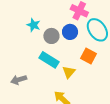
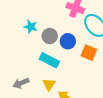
blue circle: (70, 32) -> (68, 41), moved
yellow triangle: (69, 72) -> (49, 84), moved

